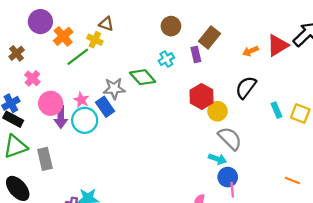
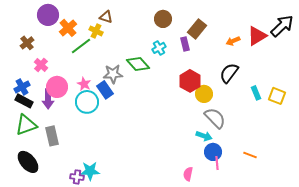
purple arrow: (61, 117) -> (48, 99), moved
orange line: (292, 180) -> (250, 155), moved

